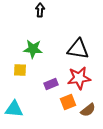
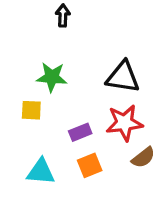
orange square: (68, 102) -> (90, 165), moved
cyan triangle: (14, 109) -> (41, 172), moved
brown semicircle: (88, 110) -> (143, 157), moved

